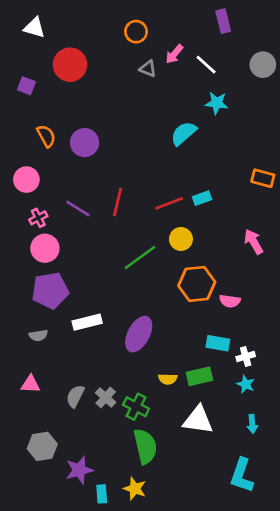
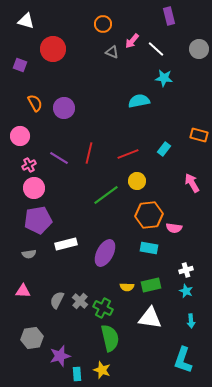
cyan semicircle: (184, 133) -> (139, 101), turned 30
cyan rectangle: (202, 198) -> (164, 149), moved, turned -32
cyan rectangle: (218, 343) -> (149, 248), moved

